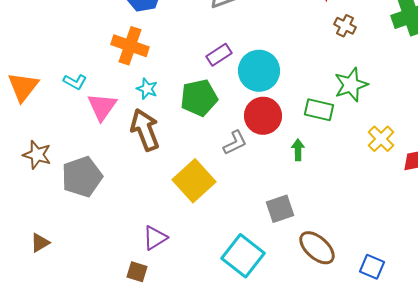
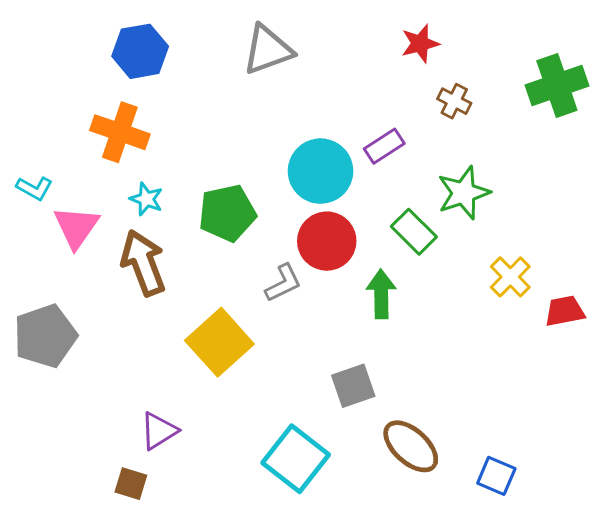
purple rectangle: (219, 55) -> (384, 146), moved
green rectangle: (319, 110) -> (414, 232), turned 32
green arrow: (298, 150) -> (381, 294), size x1.4

